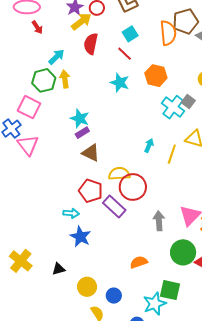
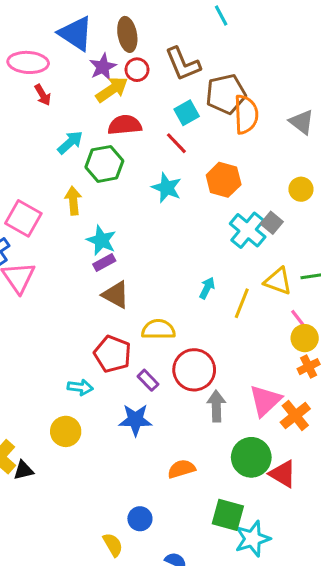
brown pentagon: (185, 21) -> (226, 94), moved
red semicircle: (91, 44) -> (125, 125), turned 70
yellow arrow: (65, 79) -> (73, 201), moved
green hexagon: (44, 80) -> (104, 164), moved
red circle: (133, 187) -> (194, 370), moved
purple rectangle: (114, 206) -> (148, 380), size x0.6
blue star: (80, 237) -> (135, 420), moved, turned -30
black triangle: (59, 269) -> (23, 470), moved
yellow circle: (87, 287) -> (66, 431), moved
cyan star: (155, 304) -> (253, 539), moved

